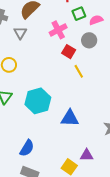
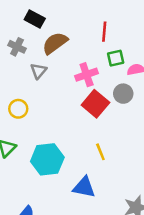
red square: (69, 52) -> (95, 104), size x1.5
yellow line: (79, 71) -> (100, 152), moved

